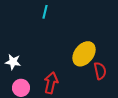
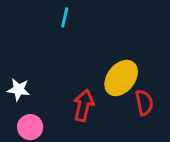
red arrow: (51, 83) -> (84, 105), moved

